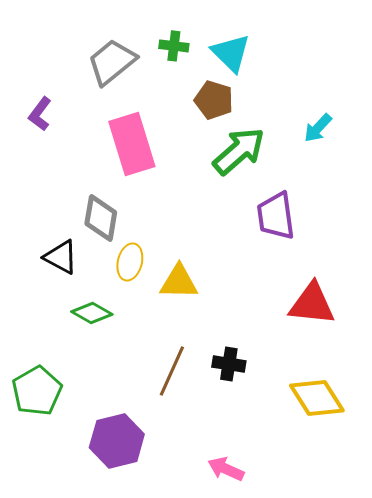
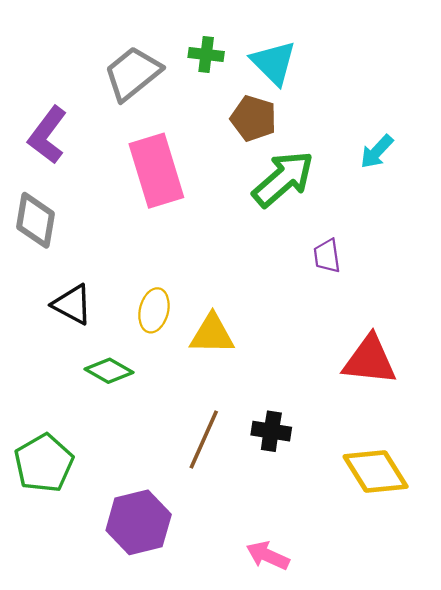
purple L-shape: (40, 114) -> (47, 135), size x1.4
purple trapezoid: (276, 216) -> (327, 256), size x0.6
gray diamond: (101, 218) -> (36, 220), moved

